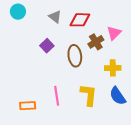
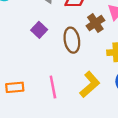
yellow L-shape: (89, 95) -> (90, 84), turned 45
orange rectangle: (28, 106) -> (15, 87), moved

